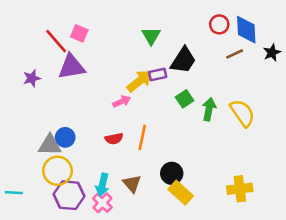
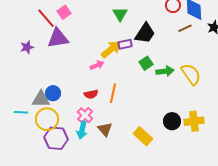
pink square: (79, 33) -> (64, 12), turned 32
green arrow: (209, 109) -> (165, 71), turned 72
black circle: (172, 173) -> (172, 121), moved
yellow cross: (240, 189) -> (194, 121), moved
cyan line: (14, 193) -> (21, 112), moved
pink cross: (102, 203) -> (85, 115), moved

